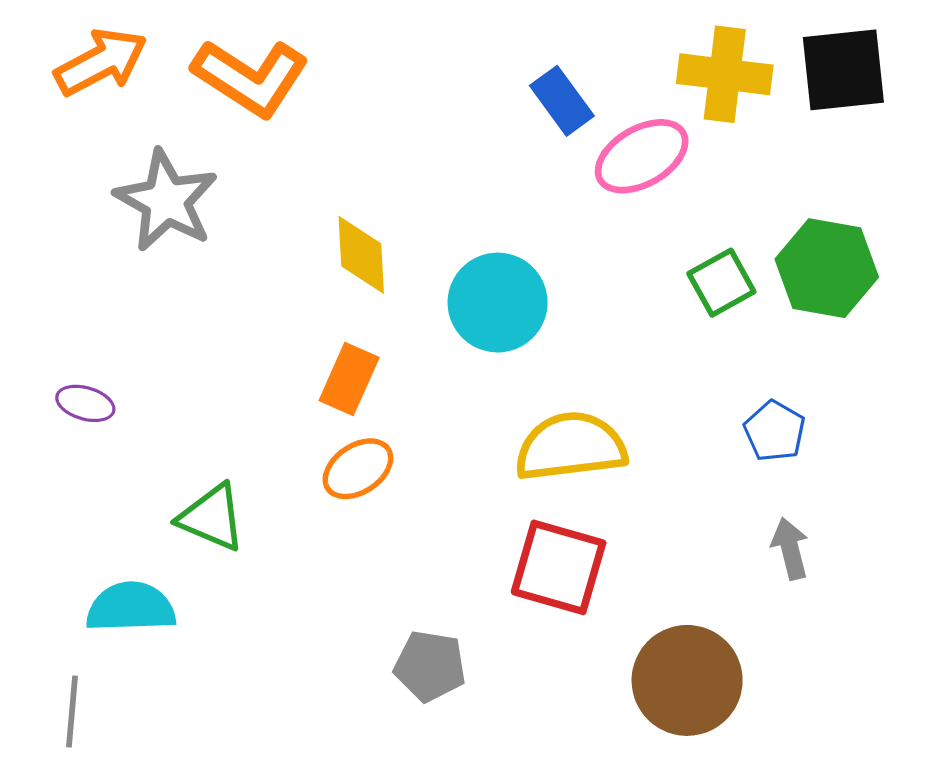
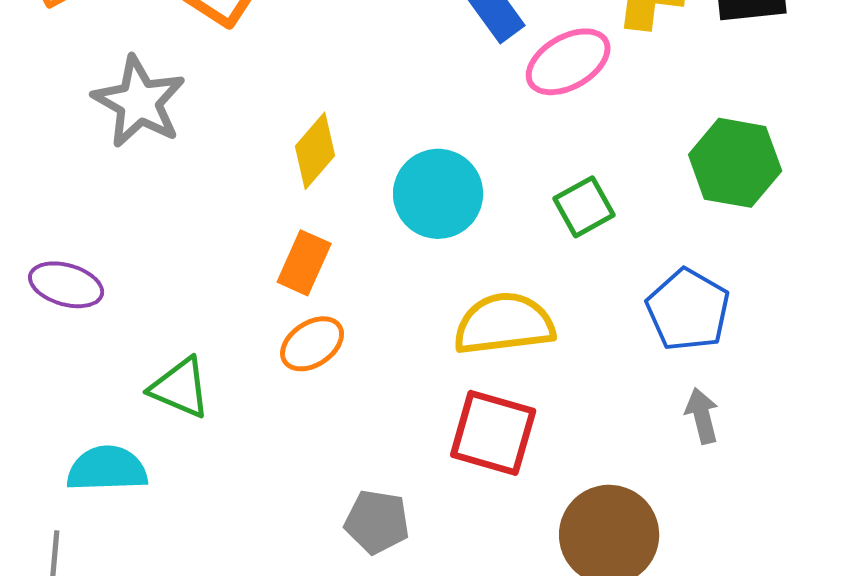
yellow diamond: (361, 255) -> (315, 151), turned 44
green square: (721, 283) -> (584, 207), moved
purple ellipse: (85, 403) -> (66, 285), size x1.4
blue pentagon: (775, 431) -> (688, 310), size x1.5

